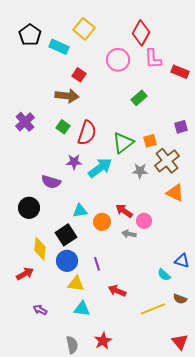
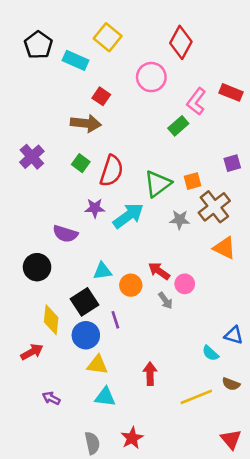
pink L-shape: (153, 59) -> (196, 101), moved, turned 40
gray arrow: (129, 234) -> (165, 301), turned -136
purple line: (97, 264) -> (115, 320), moved
red arrow: (117, 291) -> (150, 374), turned 66

